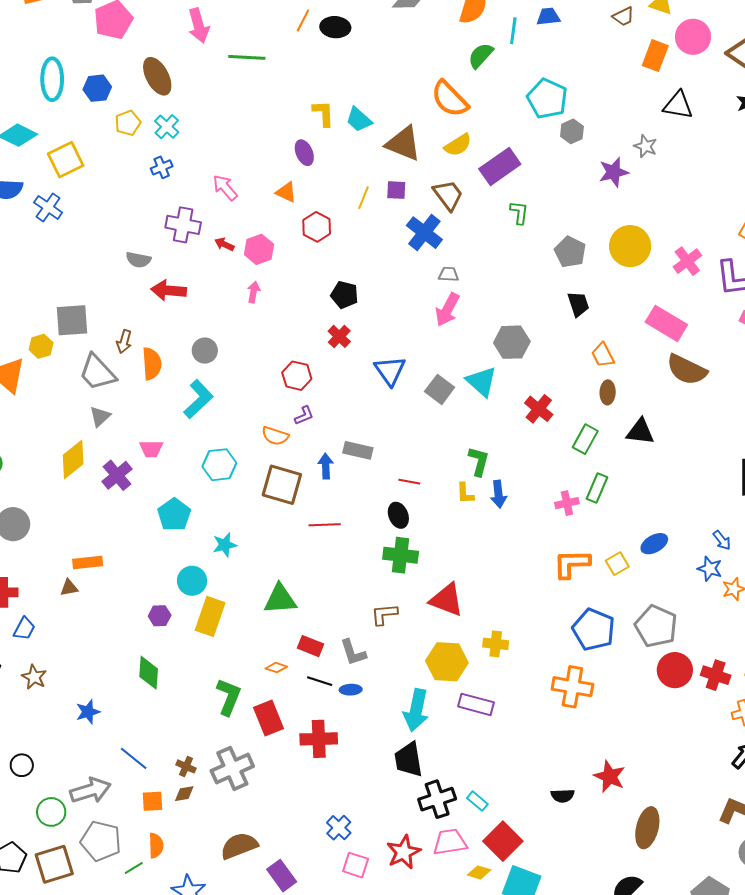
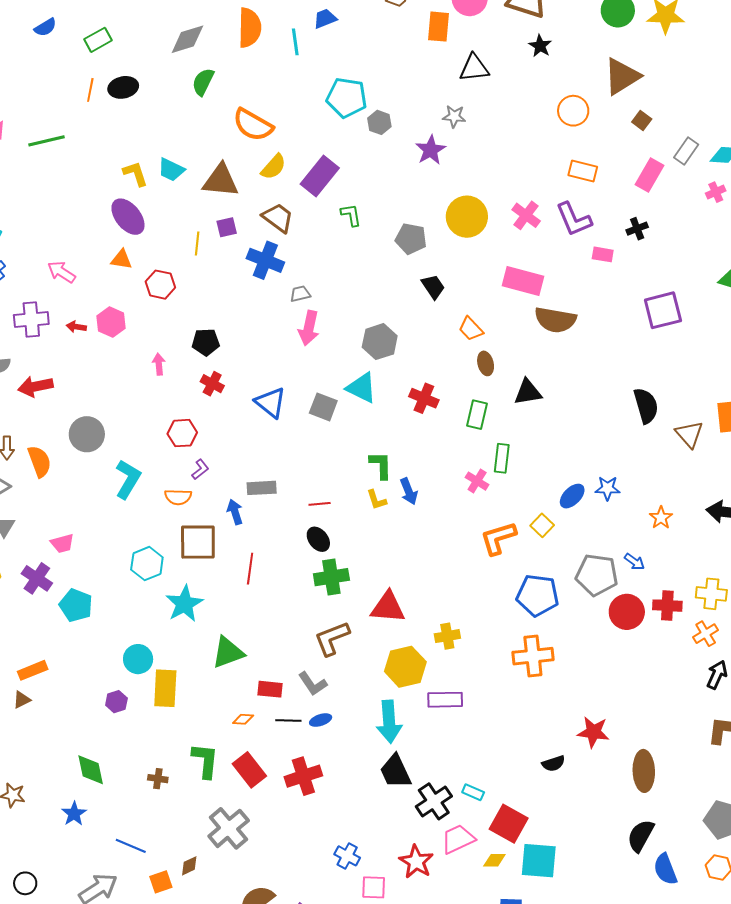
green semicircle: (481, 56) -> (203, 82), moved
purple ellipse: (304, 153) -> (128, 217), size x1.5
pink arrow: (254, 292) -> (159, 364), moved
gray circle: (205, 351) -> (87, 434), size x1.4
cyan L-shape: (198, 399) -> (128, 479), moved
cyan hexagon: (219, 465) -> (147, 564), moved
pink cross: (567, 503) -> (477, 481), turned -30
cyan pentagon: (174, 515) -> (76, 605), moved
red line: (325, 525) -> (250, 569), turned -64
blue arrow: (722, 540) -> (634, 562), moved
cyan star: (225, 545) -> (184, 604), moved, size x1.5
blue star: (710, 569) -> (608, 488), moved
brown L-shape: (384, 614) -> (332, 638), size x1.4
green diamond: (149, 673) -> (91, 770), moved
brown cross: (186, 766) -> (158, 779), moved

